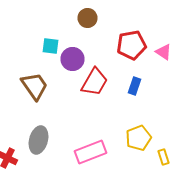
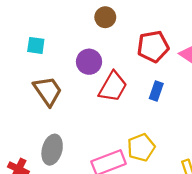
cyan square: (50, 46) -> (36, 45), moved
yellow pentagon: (138, 138) -> (141, 147), moved

